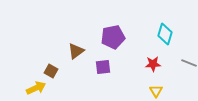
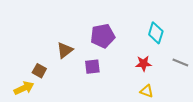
yellow triangle: (156, 91) -> (147, 91), turned -40

